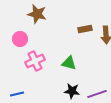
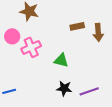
pink cross: (35, 61) -> (31, 47), moved

